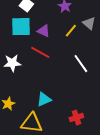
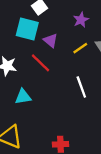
cyan triangle: (44, 99) -> (23, 97), moved

